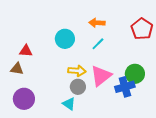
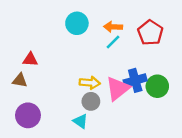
red pentagon: (142, 29) -> (150, 33), moved
cyan circle: (65, 39) -> (77, 23), moved
cyan line: (98, 44) -> (113, 42), moved
blue cross: (125, 87) -> (135, 80), moved

